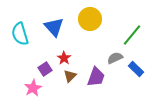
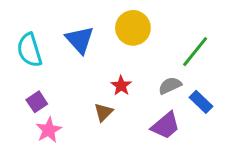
red star: (64, 58) -> (121, 86), moved
purple square: (45, 69) -> (37, 102), moved
purple trapezoid: (96, 77) -> (165, 126), moved, turned 30

